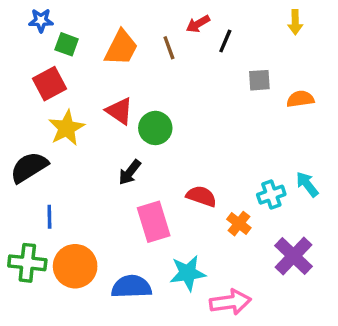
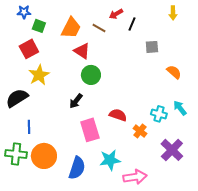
brown line: (169, 48) -> (99, 28), turned -40
orange semicircle: (300, 99) -> (174, 72), moved, turned 49
red triangle: (119, 111) -> (82, 51), moved
cyan cross: (271, 195) -> (159, 114), turned 35
blue semicircle: (131, 287) -> (77, 168), turned 110

